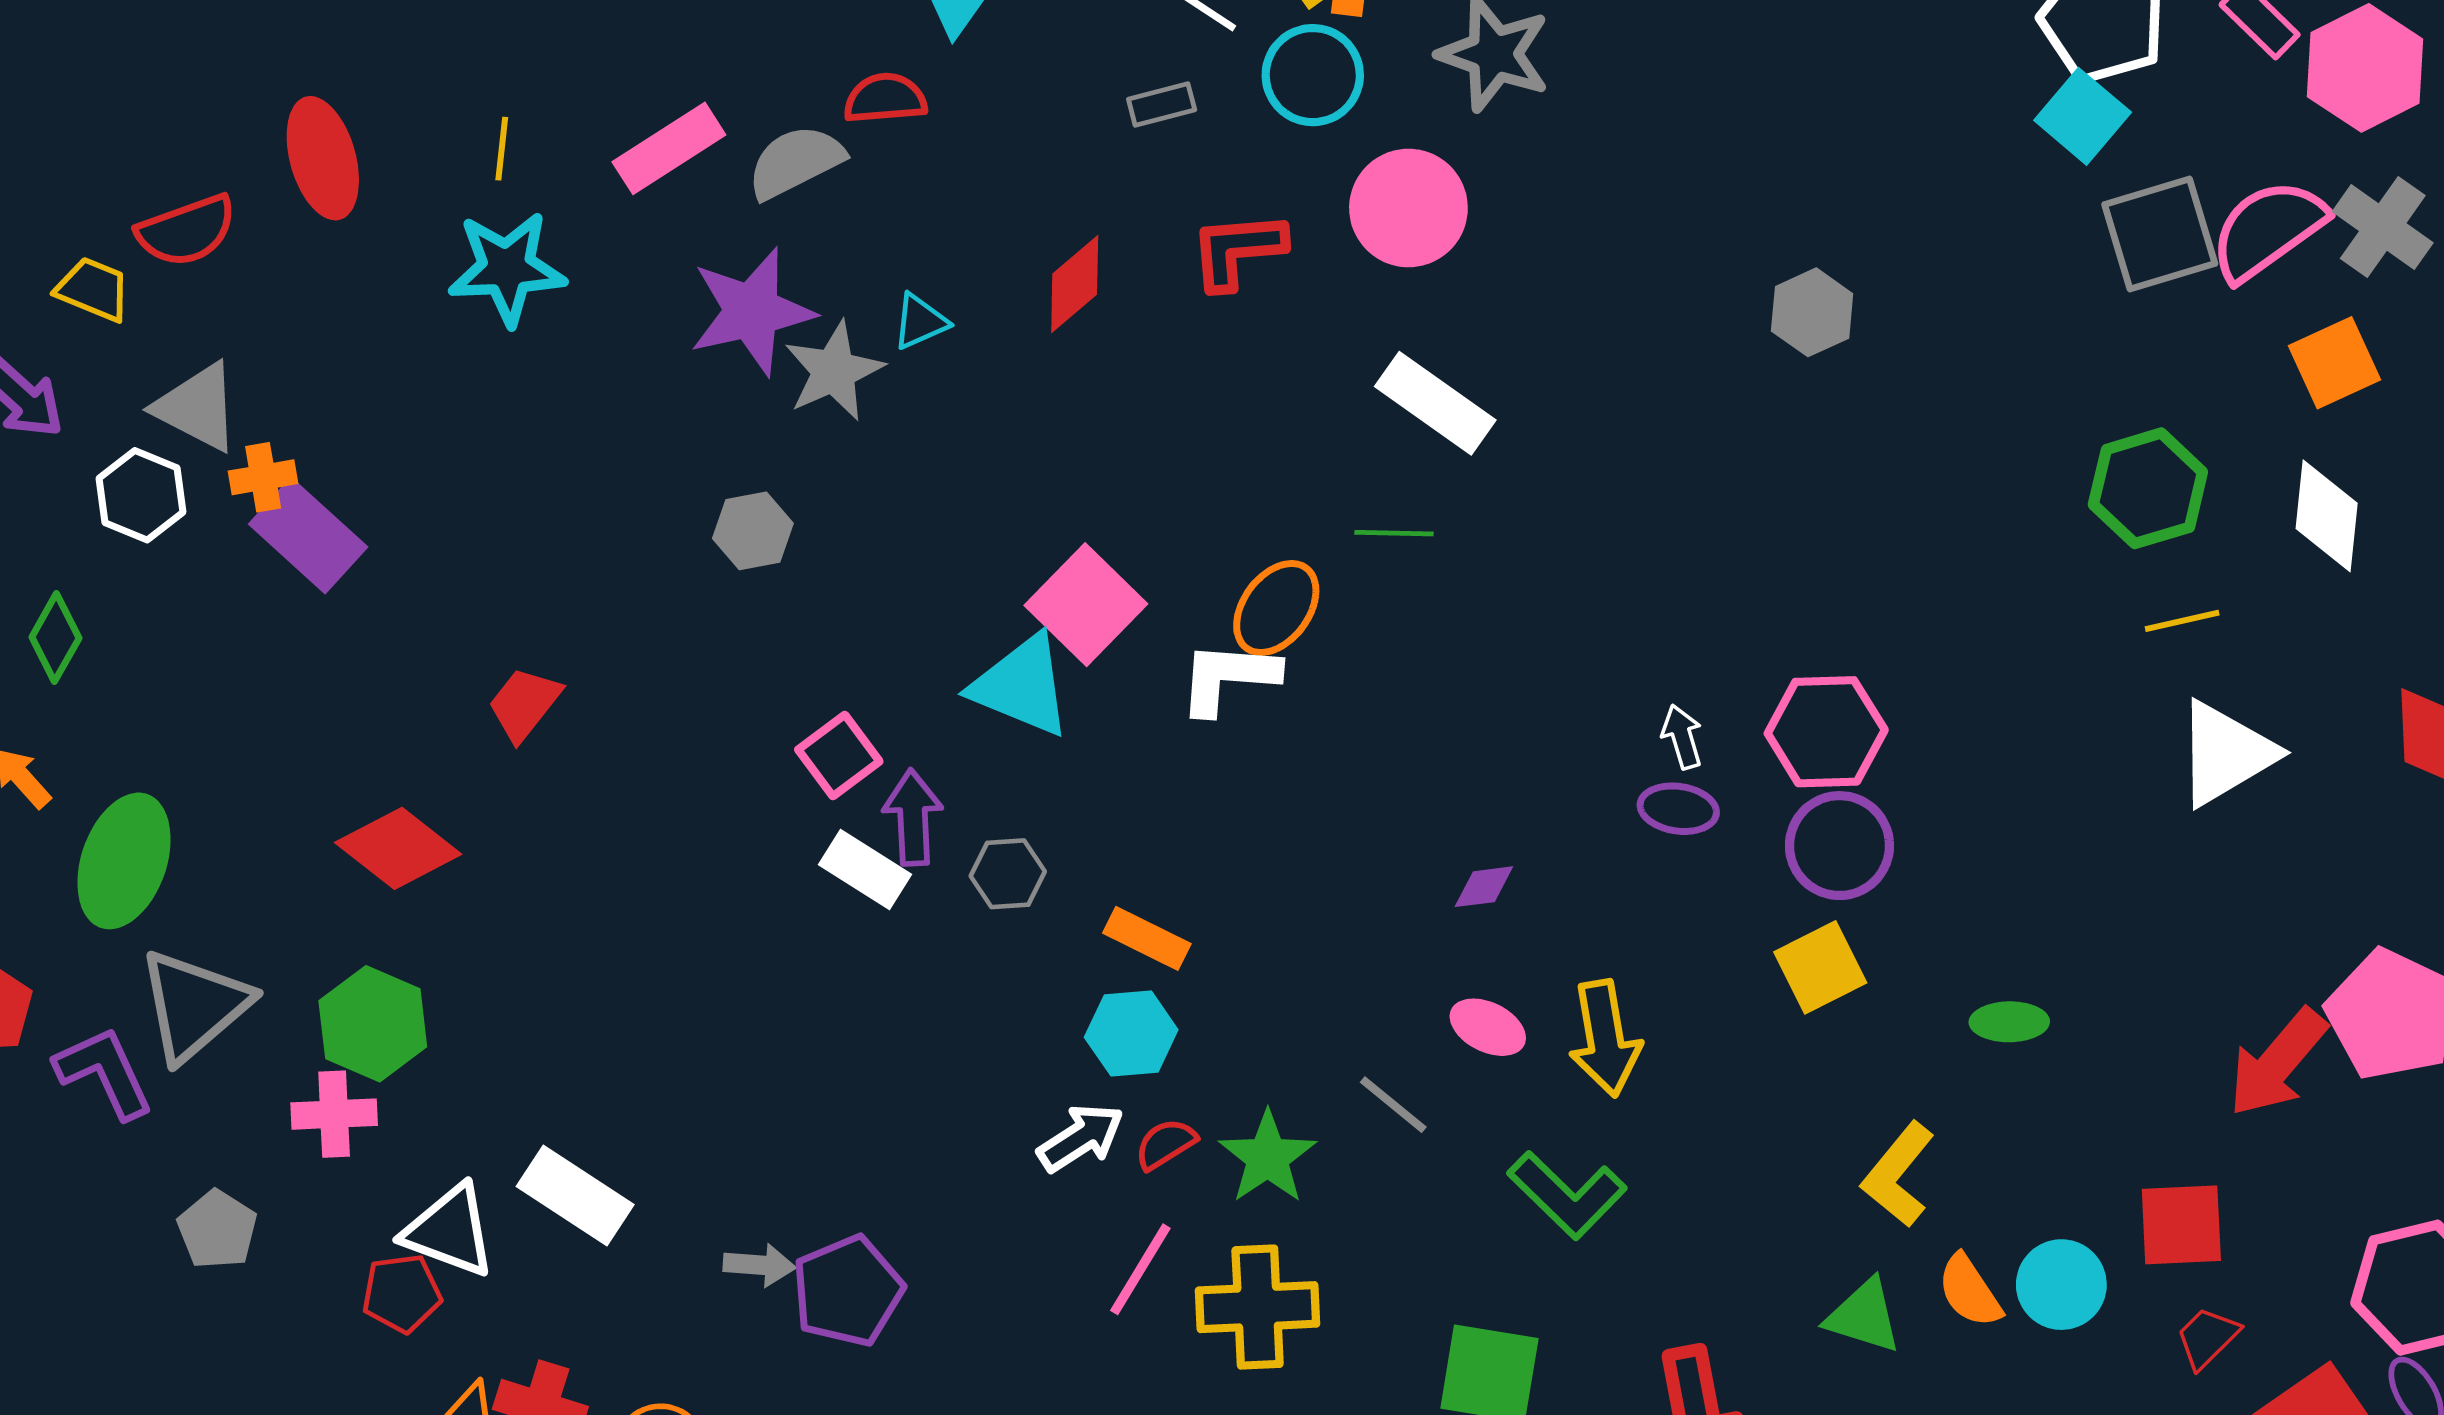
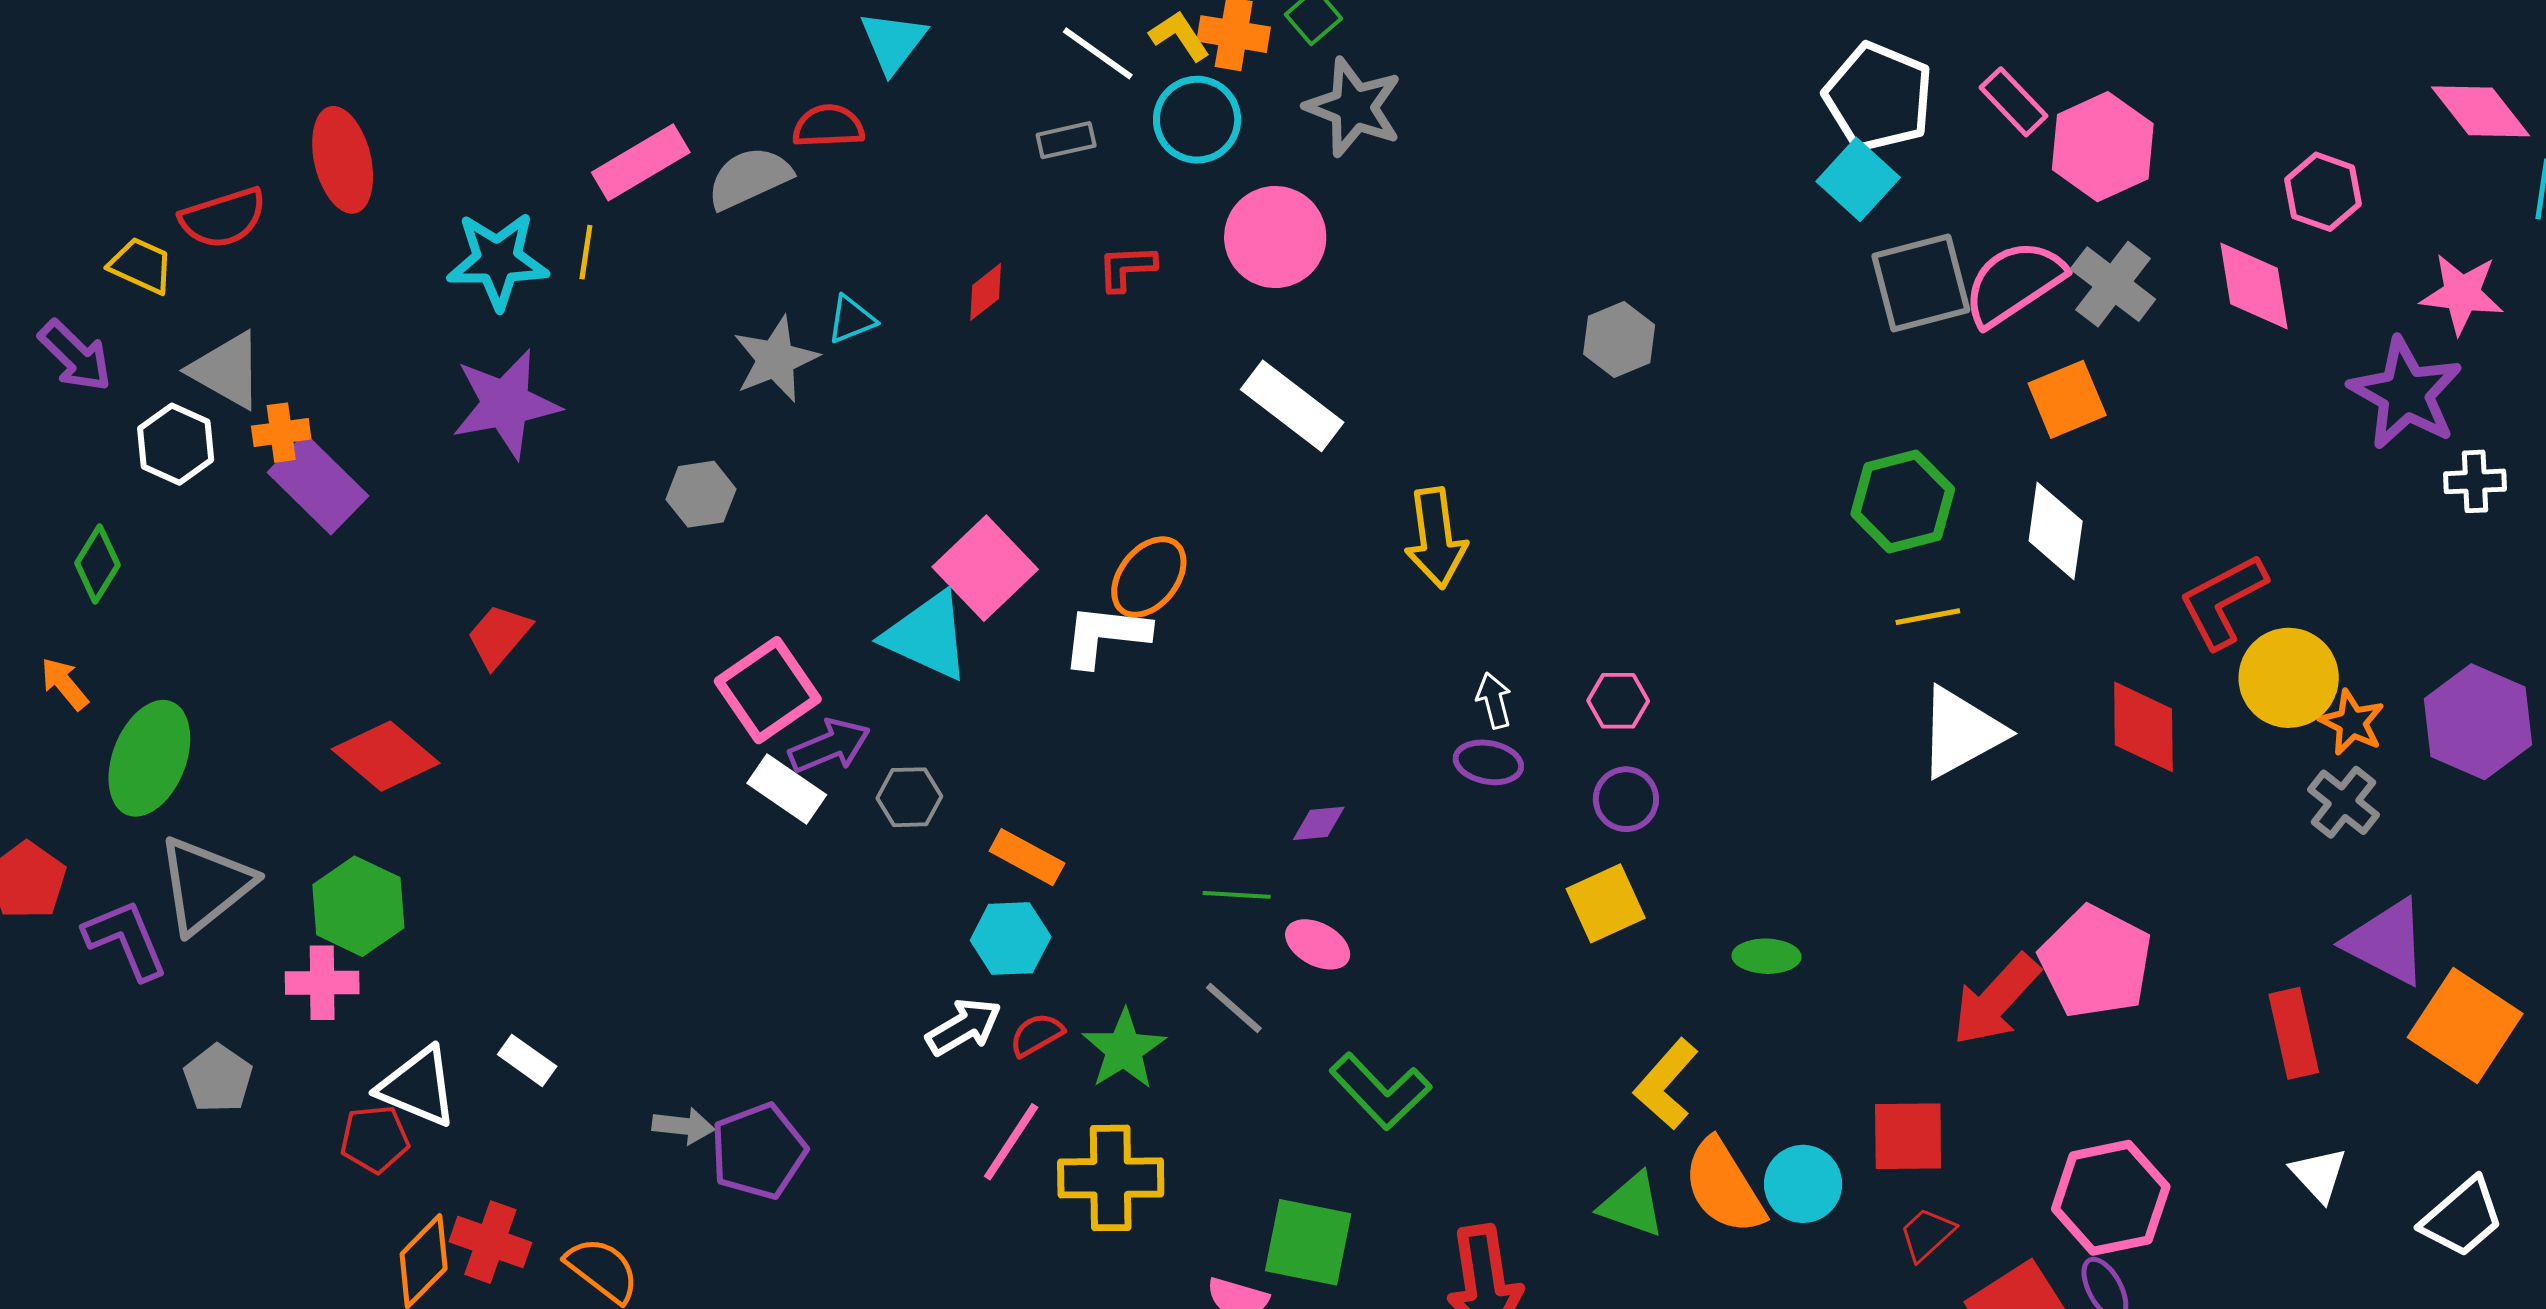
yellow line: (502, 149) -> (586, 252), moved
red L-shape: (1238, 250) -> (1127, 268), size x0.7
red diamond: (1075, 284) -> (986, 292), size x0.7
purple star: (752, 311) -> (506, 404), moved
green line: (1394, 533) -> (1237, 895), moved
pink hexagon: (1826, 732) -> (1618, 701), size x0.6
pink square: (839, 756) -> (768, 690), size x1.4
purple arrow: (913, 817) -> (829, 746), turned 68
purple circle: (1839, 846) -> (1626, 799), size x0.7
yellow arrow: (1605, 1038) -> (1436, 538), moved
white rectangle: (575, 1195) -> (527, 1060), size x0.6
orange semicircle: (1970, 1291) -> (1724, 1187), size x1.5

